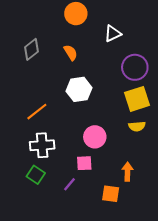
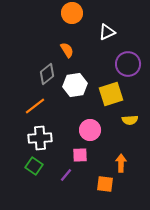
gray diamond: (32, 49) -> (47, 74), moved
yellow square: (137, 99) -> (111, 94), moved

